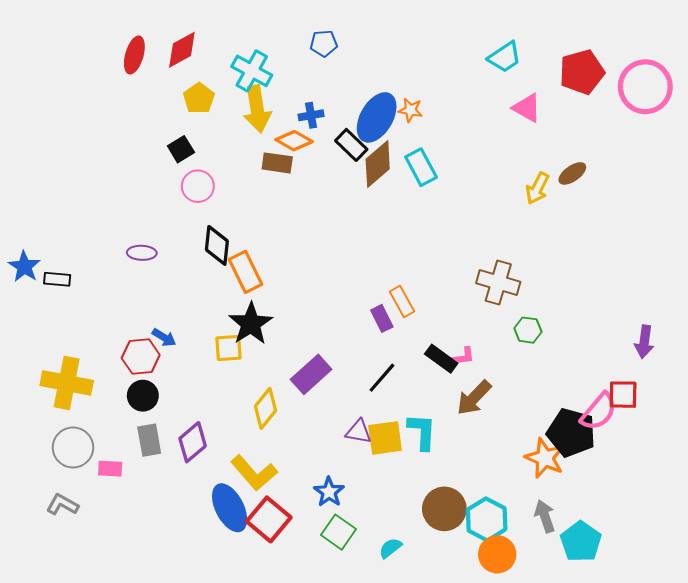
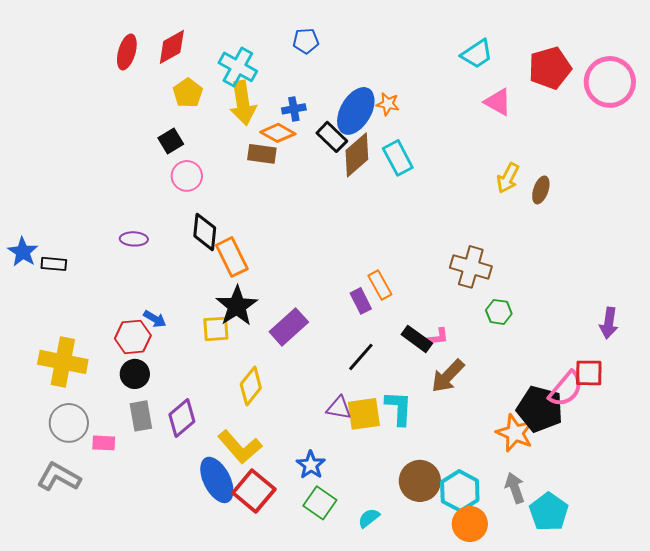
brown ellipse: (572, 173) -> (541, 190), moved, turned -36
purple rectangle: (311, 374) -> (289, 327), moved
gray L-shape: (62, 505) -> (59, 477), size x1.4

